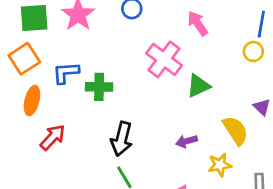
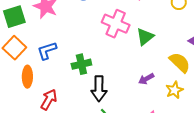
green cross: (99, 87) -> (81, 64), moved

